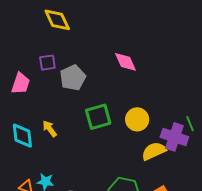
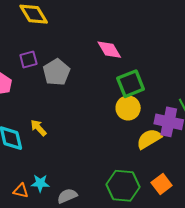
green square: (98, 117) -> (131, 84), moved

